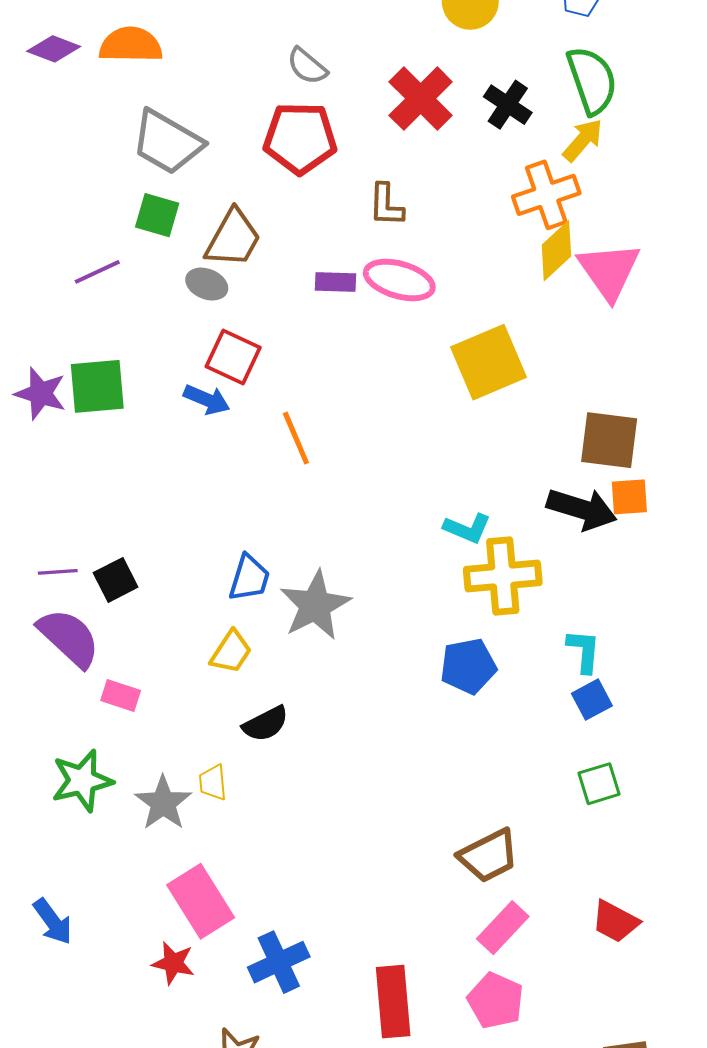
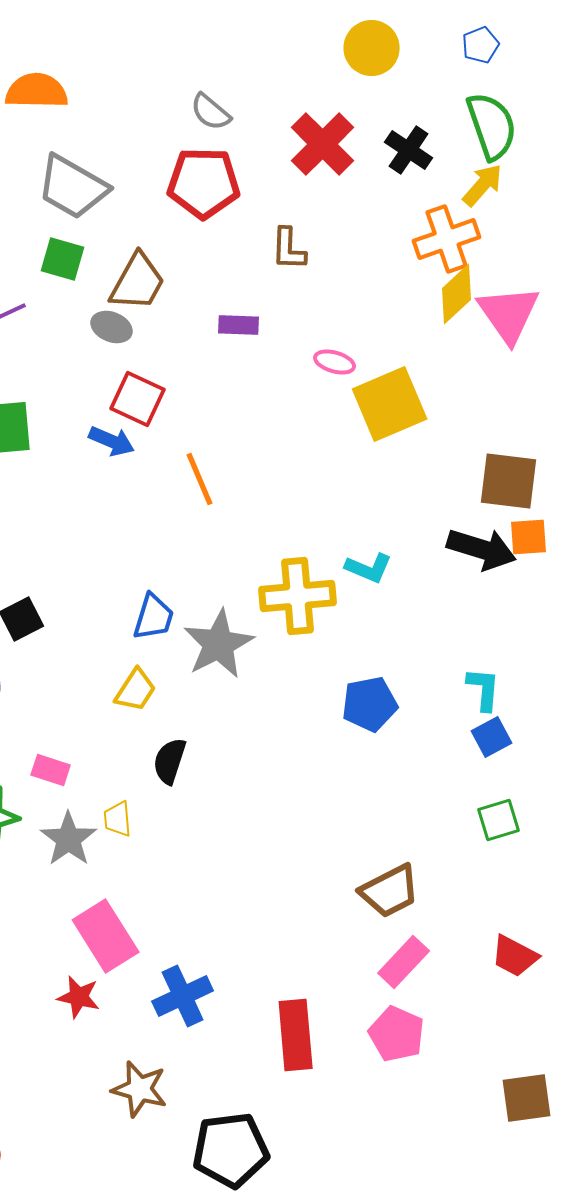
pink ellipse: (399, 280) -> (335, 362), moved, size x0.6
yellow cross: (503, 576) -> (298, 596), moved
pink rectangle: (121, 696) -> (51, 770), moved
black semicircle: (266, 724) -> (170, 761), turned 135

